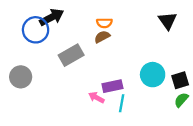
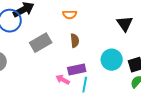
black triangle: (168, 21) -> (125, 24), moved
brown semicircle: (102, 37) -> (75, 41), moved, turned 112

